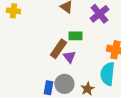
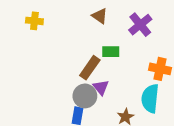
purple triangle: (69, 57) -> (101, 87), moved
gray circle: (64, 84) -> (85, 96), moved

